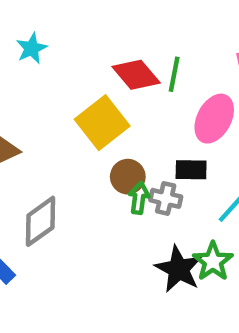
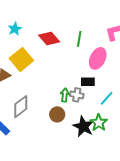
red diamond: (136, 75) -> (49, 39), moved
yellow square: (102, 123) -> (21, 59), moved
brown circle: (128, 177) -> (57, 114), moved

